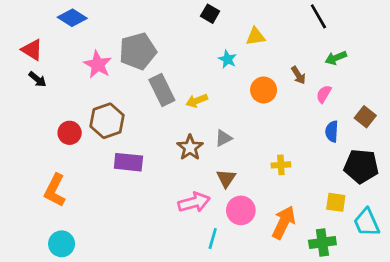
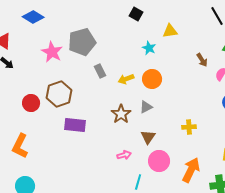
gray rectangle: (162, 90) -> (100, 71), size x0.6
orange circle: (264, 90) -> (152, 79), moved
pink arrow: (194, 202) -> (124, 155), size x0.6

